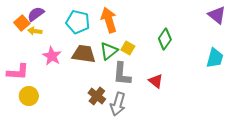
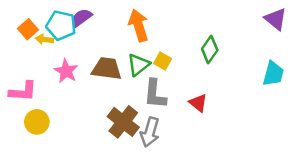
purple semicircle: (36, 14) -> (81, 18), moved
cyan pentagon: (78, 22) -> (61, 25), moved
brown cross: (97, 96) -> (123, 122), size x1.4

